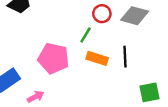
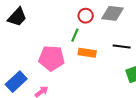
black line: (125, 57) -> (122, 47), moved, turned -72

